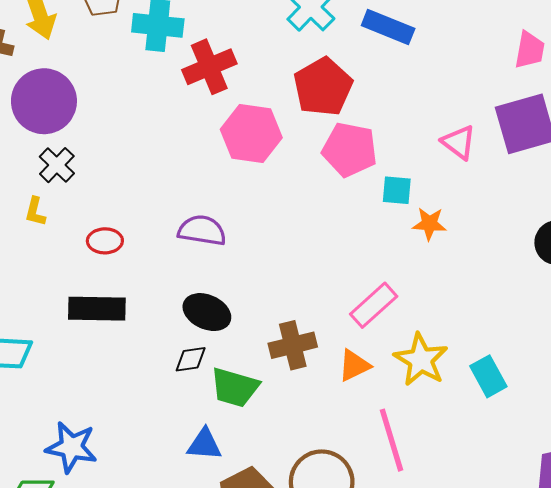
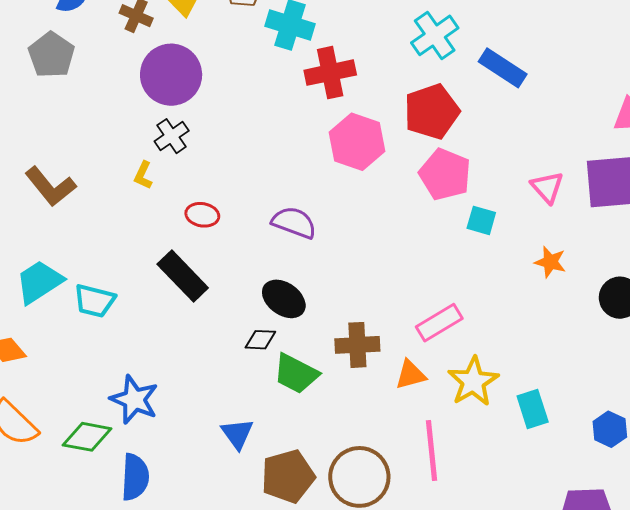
orange star: (429, 224) -> (550, 262), moved
black rectangle: (97, 309) -> (183, 276), turned 34
blue triangle: (204, 444) -> (237, 434), moved, turned 39

